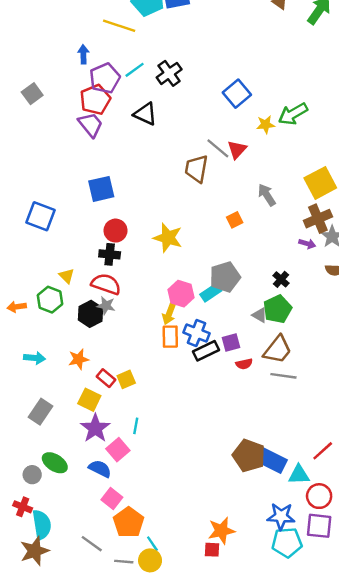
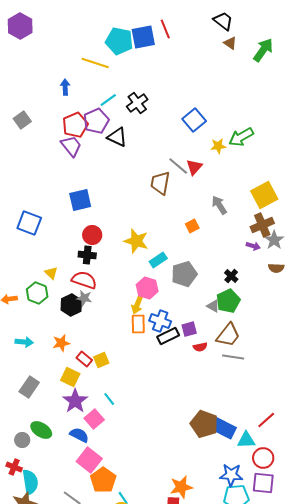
purple pentagon: (105, 78) -> (96, 121), moved
cyan rectangle: (211, 292) -> (158, 260), moved
cyan line: (136, 426) -> (109, 399), turned -48
pink square: (112, 498) -> (89, 460), size x1.4

